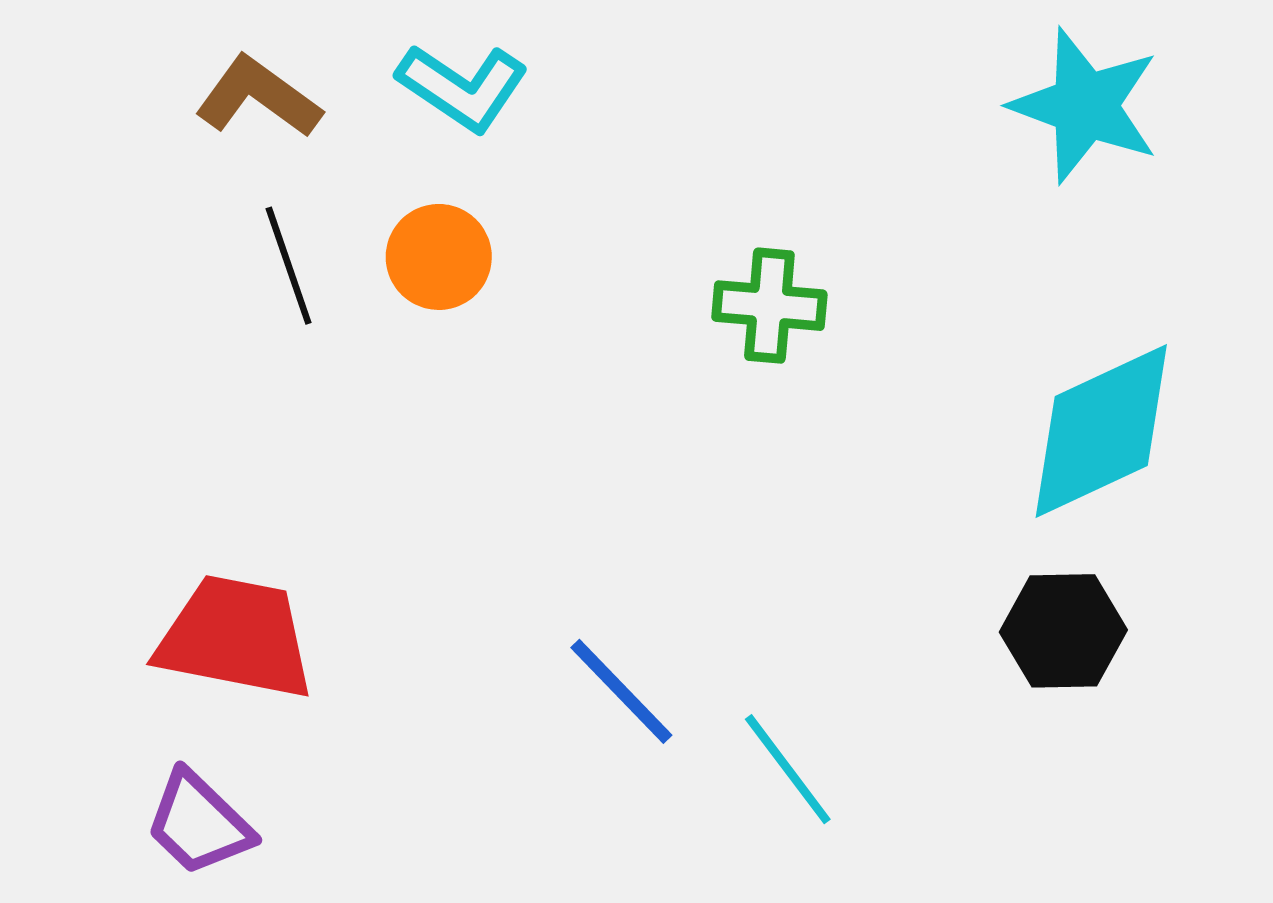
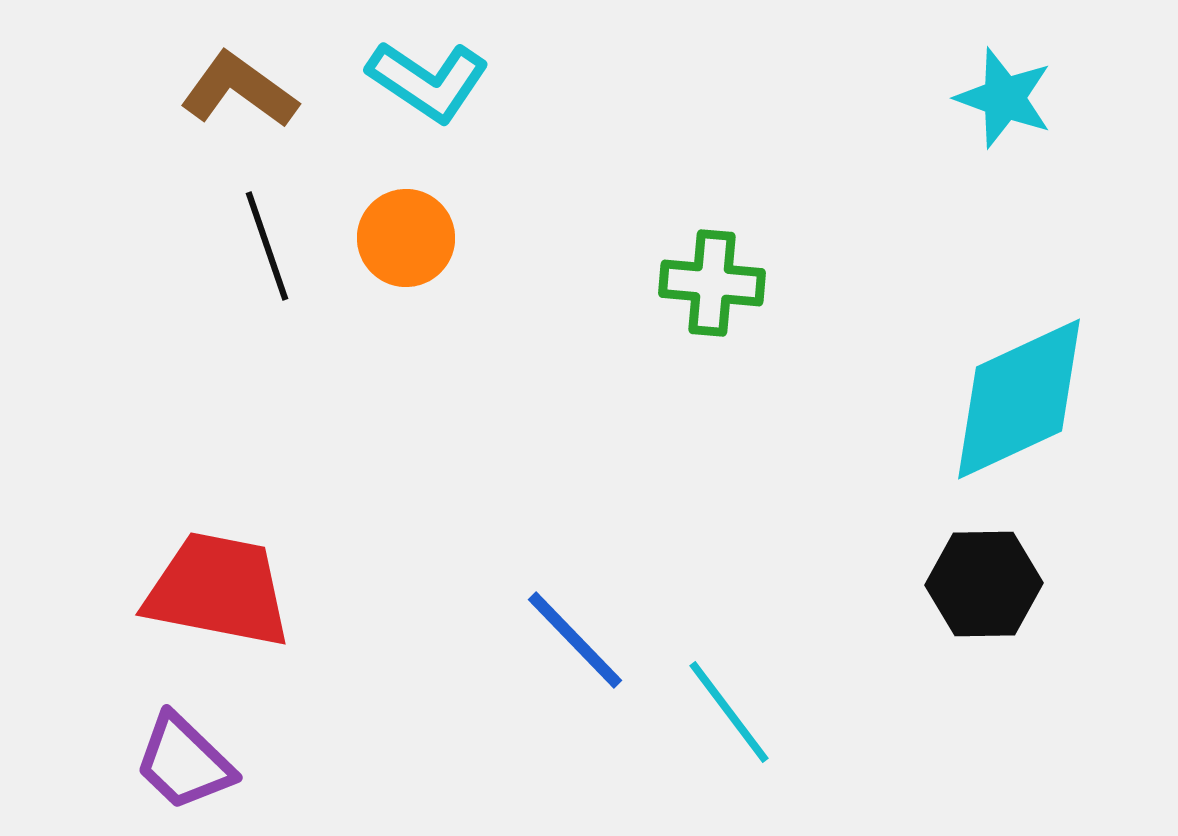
cyan star: (1085, 106) -> (1004, 98), size x0.7

